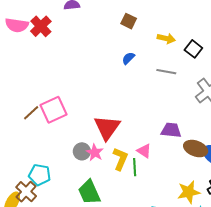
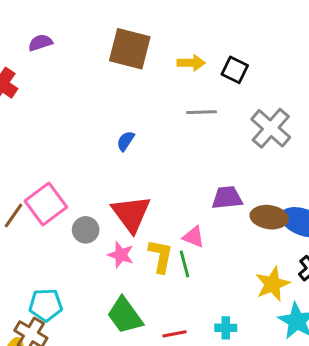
brown square: (129, 21) -> (130, 49), size x1.8
blue semicircle: (128, 58) -> (126, 141), moved
gray circle: (82, 151) -> (86, 230), moved

